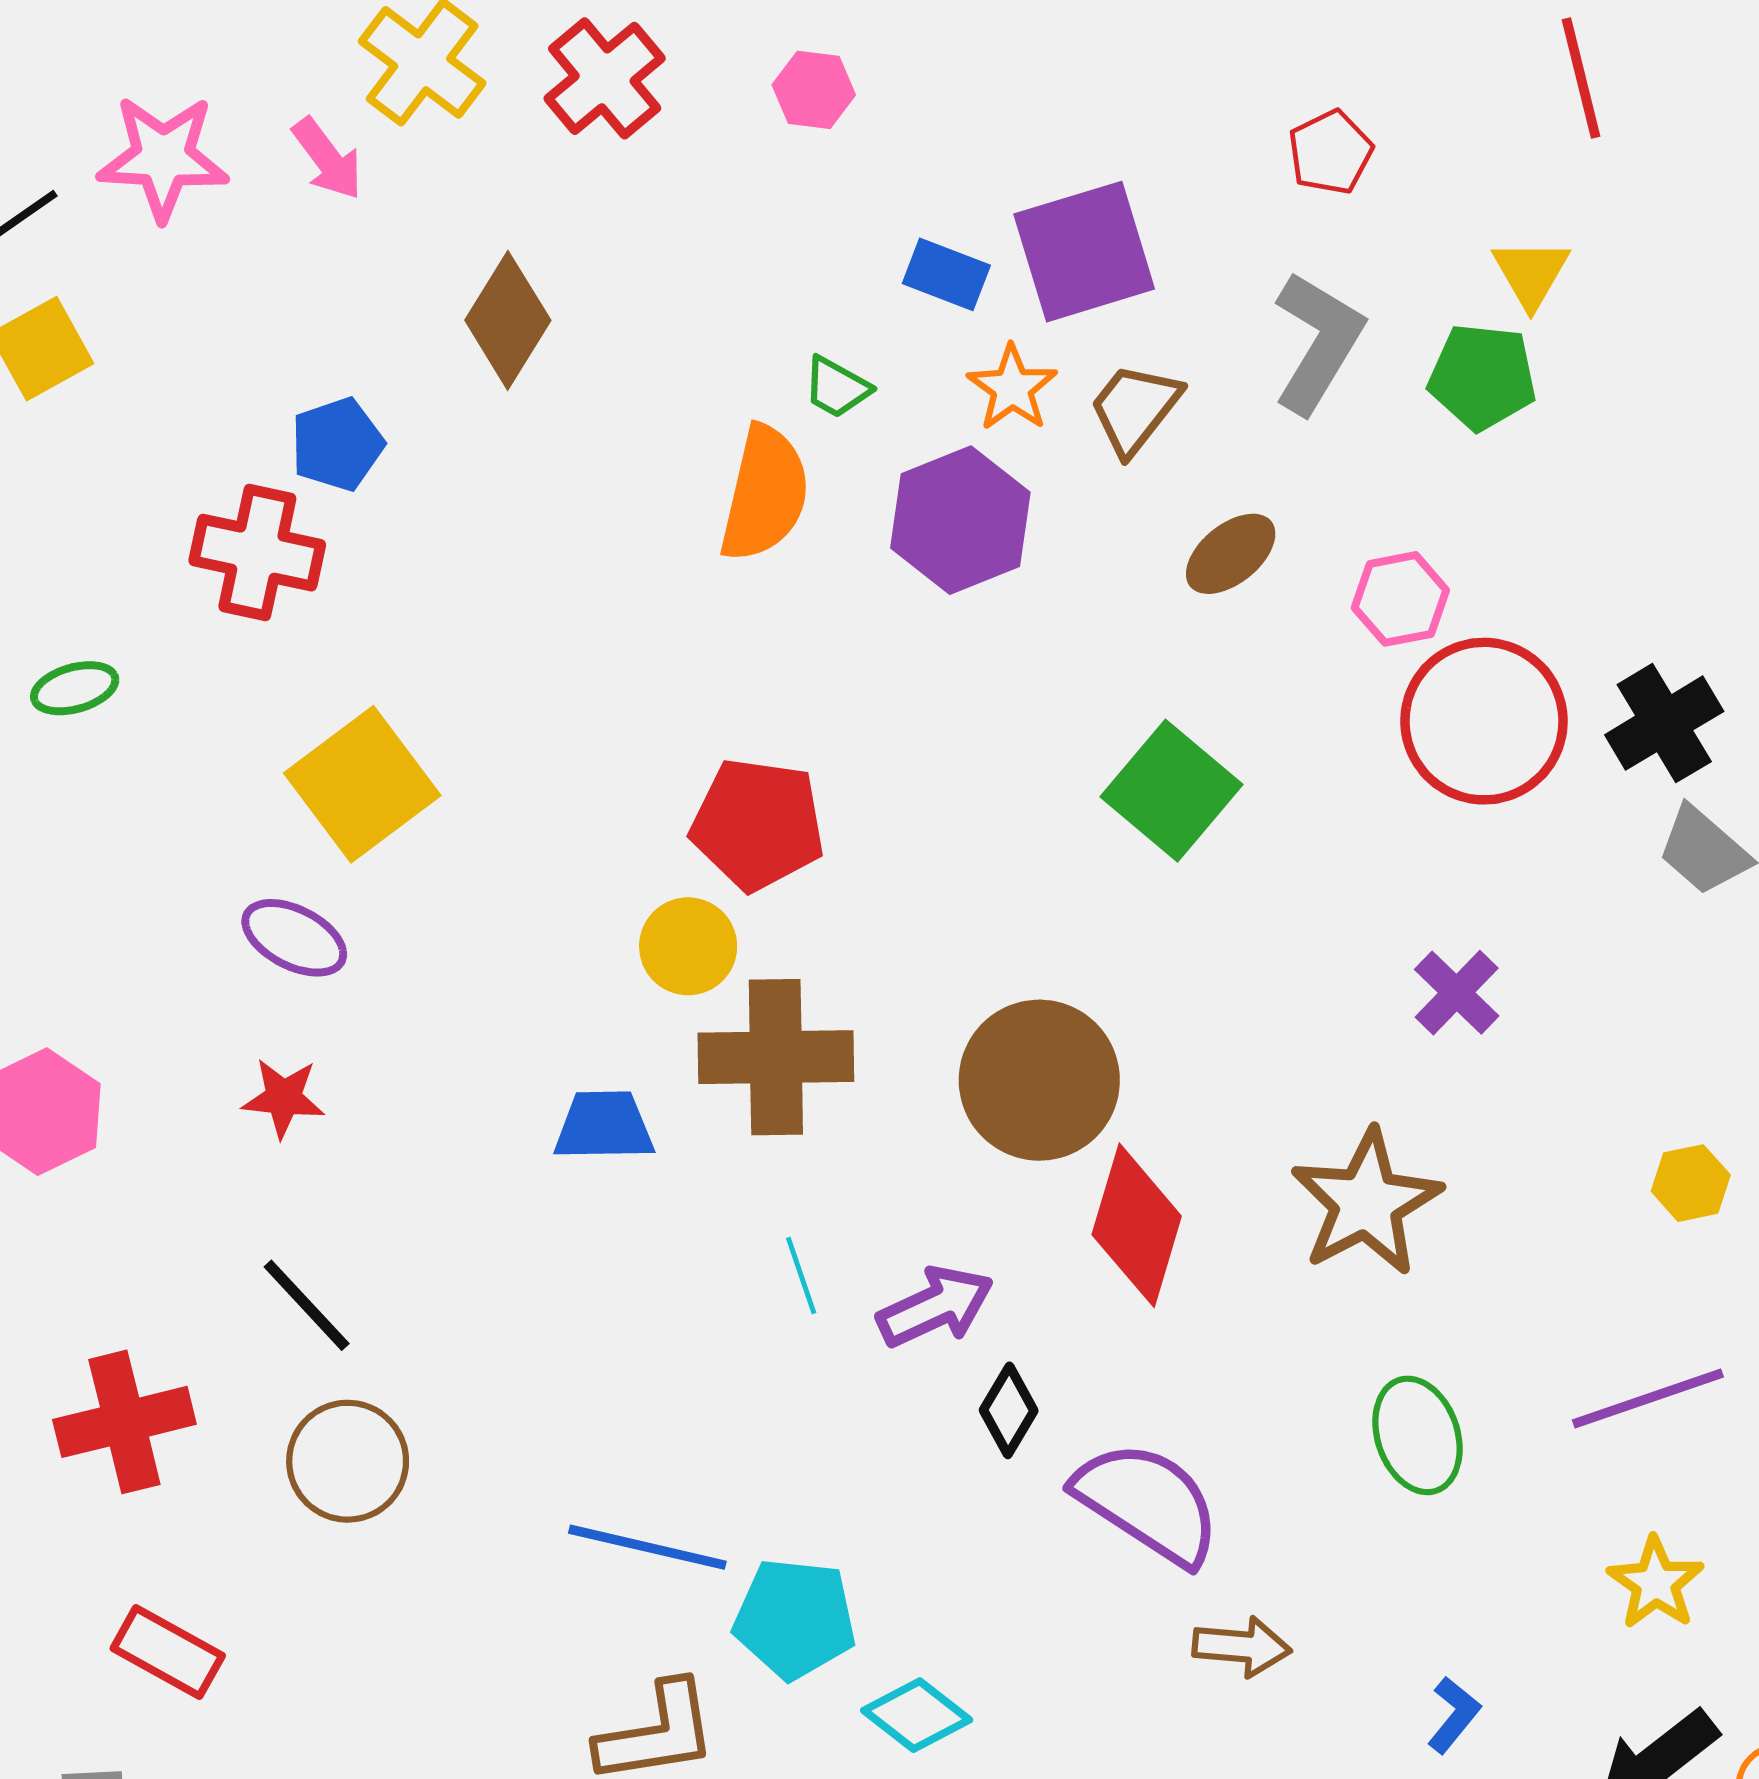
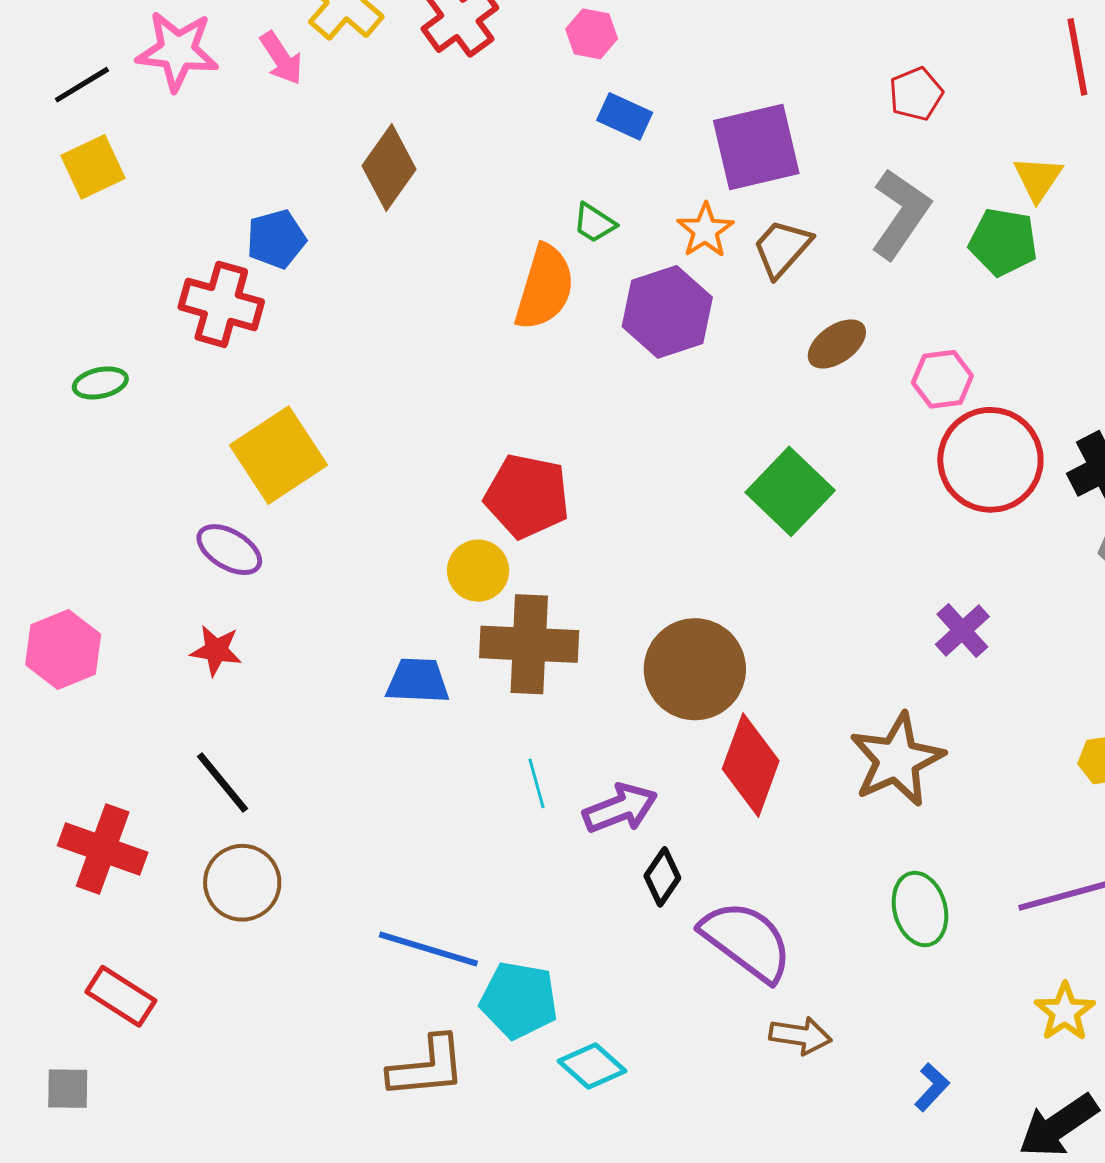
blue rectangle: (946, 274) -> (625, 116), moved
red cross: (124, 1422) -> (103, 849), turned 30

